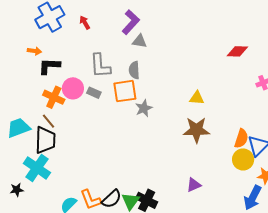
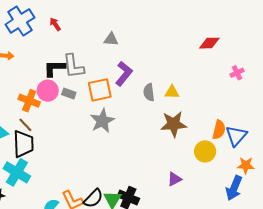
purple L-shape: (131, 22) -> (124, 74), moved
black L-shape: (49, 66) -> (54, 68), moved
gray semicircle: (134, 70) -> (149, 92), moved
gray star: (144, 108) -> (102, 121), moved, size x1.4
yellow circle: (243, 159) -> (205, 151), moved

